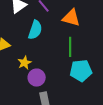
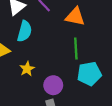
cyan semicircle: (35, 30) -> (25, 31), moved
purple circle: (37, 78) -> (53, 85), moved

